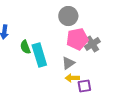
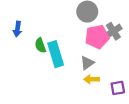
gray cross: (92, 44) -> (113, 31), moved
purple square: (84, 86) -> (118, 88), moved

